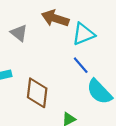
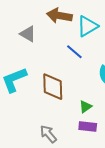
blue line: (81, 65) -> (74, 52), moved

